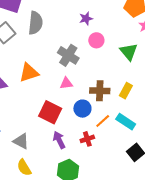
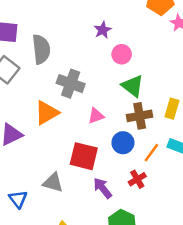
green triangle: (129, 52) -> (133, 86), moved
gray cross: (68, 55) -> (71, 84), moved
gray triangle: (21, 141) -> (53, 182), moved

